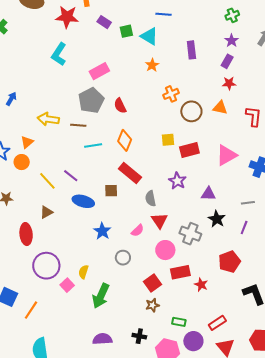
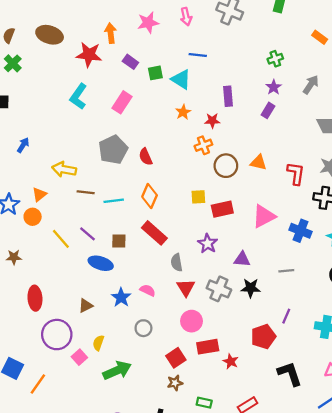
pink rectangle: (99, 71) -> (122, 102), moved, turned -30
red star: (229, 83) -> (212, 121), moved
brown line: (78, 125) -> (86, 192), moved
brown square: (111, 191) -> (119, 241), moved
brown triangle: (46, 212) -> (86, 306), moved
black star: (217, 219) -> (251, 288), turned -30
purple line: (244, 228) -> (286, 316), moved
pink semicircle: (138, 230) -> (148, 290), moved, turned -112
gray cross: (190, 234) -> (219, 289), moved
green arrow: (101, 296) -> (117, 370), turned -140

